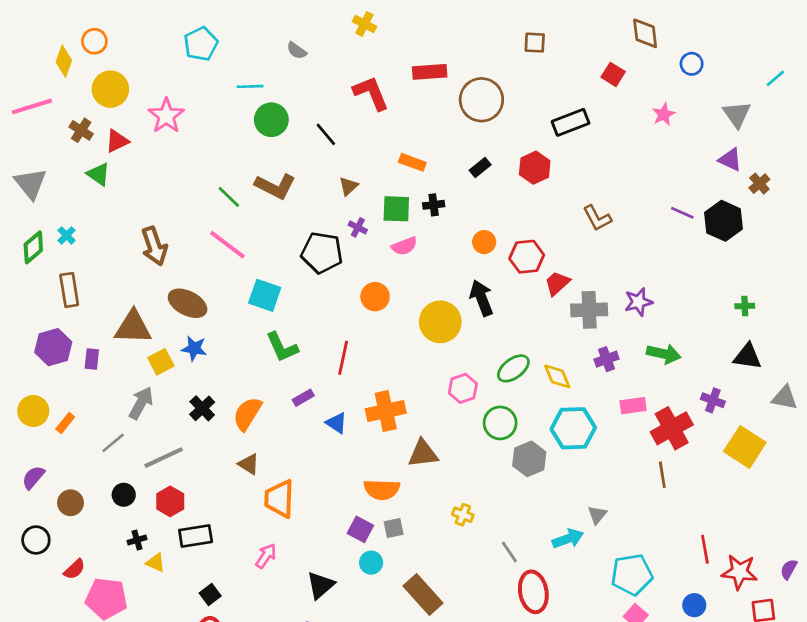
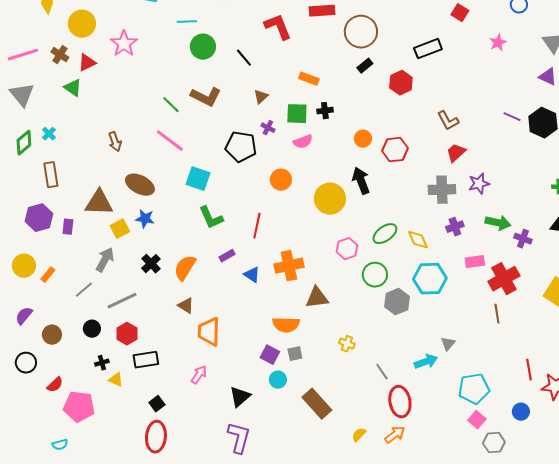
pink line: (32, 106) -> (23, 55), moved
black rectangle: (480, 168) -> (365, 66), moved
brown arrow: (154, 246) -> (115, 142), size x0.7
red trapezoid: (557, 283) -> (456, 153), moved
purple cross: (713, 400) -> (523, 239), moved

